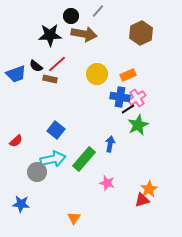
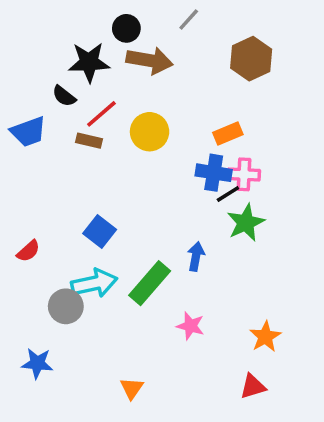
gray line: (98, 11) -> (189, 19), moved
black semicircle: (36, 66) -> (64, 96), moved
yellow circle: (97, 74) -> (150, 132), moved
pink cross: (137, 98) -> (244, 174), turned 36
red triangle: (142, 200) -> (253, 386), moved

